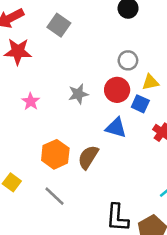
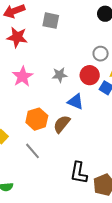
gray square: (59, 25) -> (51, 21), turned -30
pink star: (31, 101) -> (23, 76), size x1.5
blue triangle: (116, 128) -> (76, 102), moved

